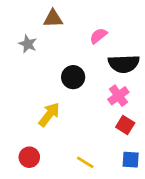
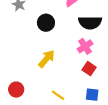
black circle: (73, 77) -> (46, 23), moved
yellow arrow: (49, 114) -> (46, 59), moved

